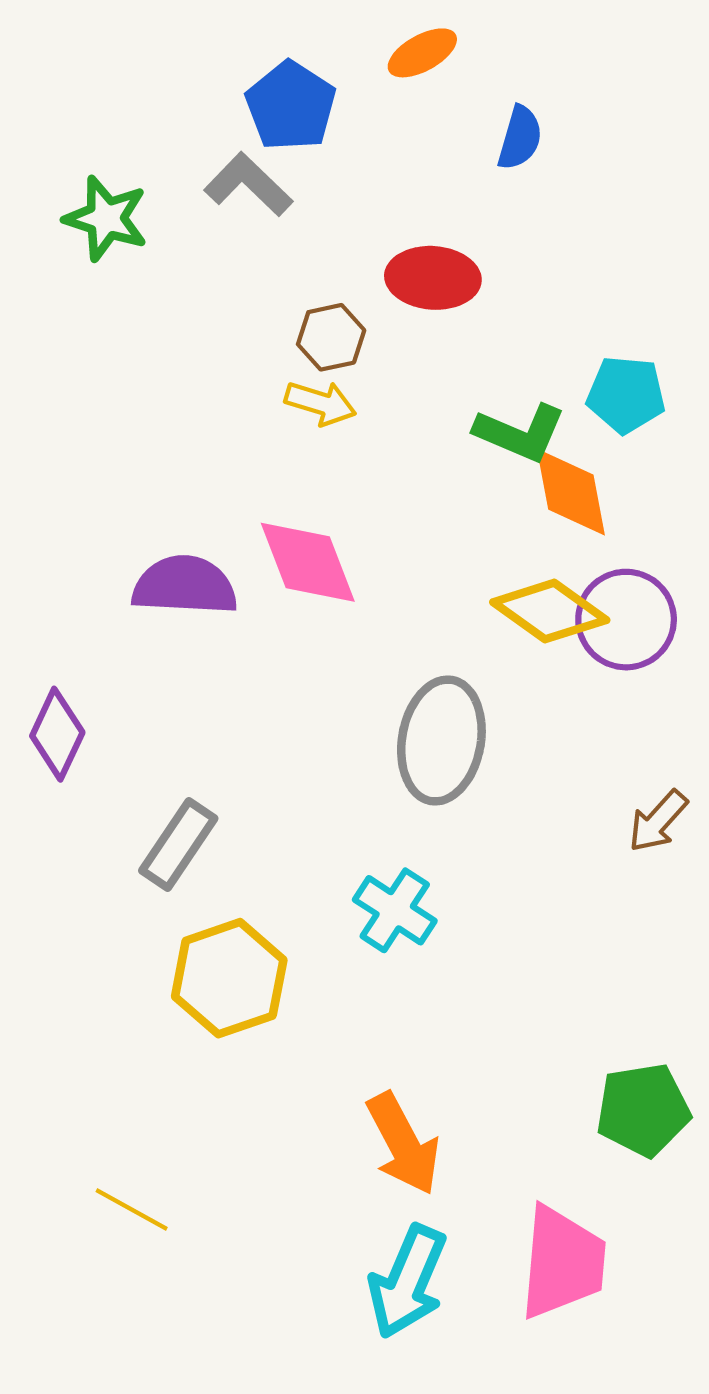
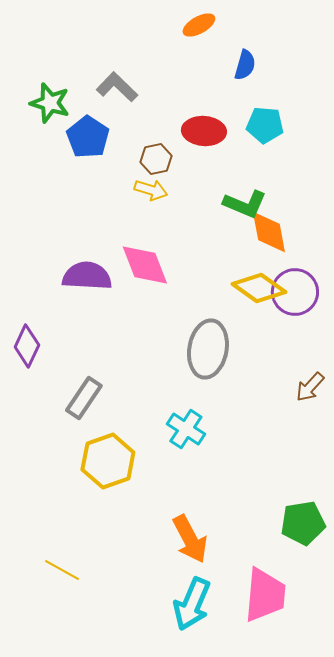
blue pentagon: (291, 106) -> (88, 137), moved
cyan pentagon: (626, 395) -> (265, 125), moved

